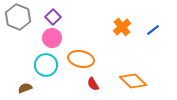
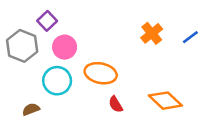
gray hexagon: (18, 17) -> (22, 46), moved
purple square: (53, 17) -> (47, 21), moved

